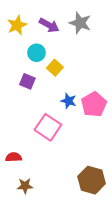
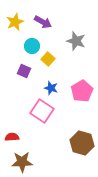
gray star: (80, 23) -> (76, 41), moved
blue star: (69, 101) -> (51, 88), moved
brown hexagon: (92, 180) -> (82, 143), moved
brown star: (25, 186) -> (22, 162), size x1.5

